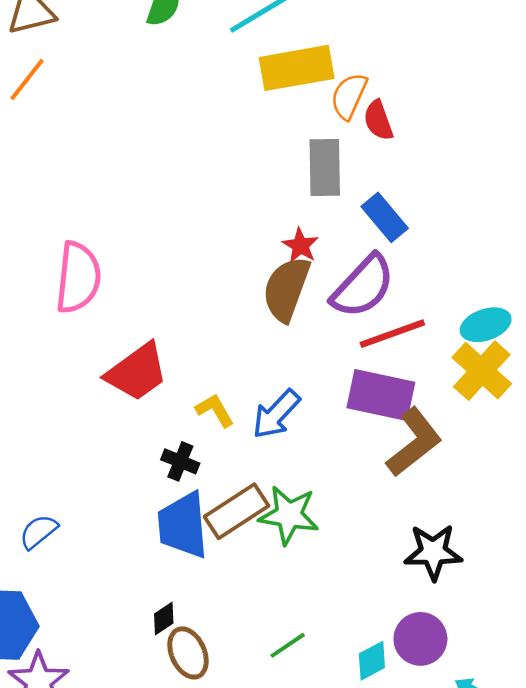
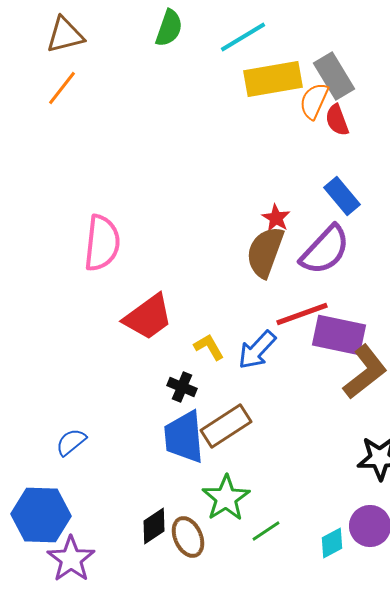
gray rectangle: (325, 168) -> (334, 76), moved, turned -30
red line: (392, 334) -> (302, 314), moved
green star: (289, 515) -> (226, 498), moved, turned 30
black diamond: (164, 618) -> (154, 526), moved, size x1.4

